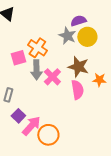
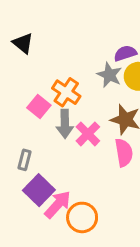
pink square: (18, 58) -> (39, 107), turned -35
purple square: (18, 116) -> (39, 190), size x1.5

